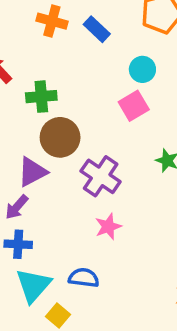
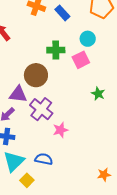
green cross: (41, 97) -> (56, 50), moved
purple triangle: (32, 172) -> (18, 94), turned 30
purple cross: (101, 176) -> (41, 109), moved

